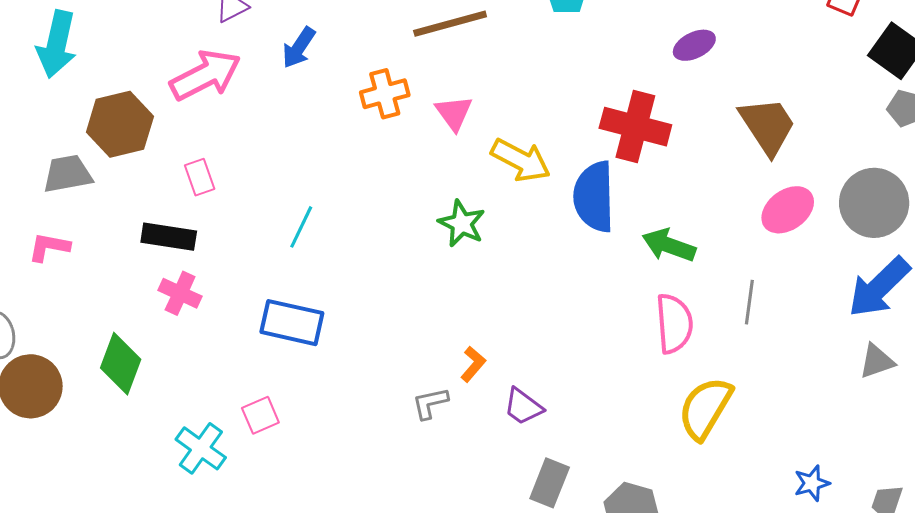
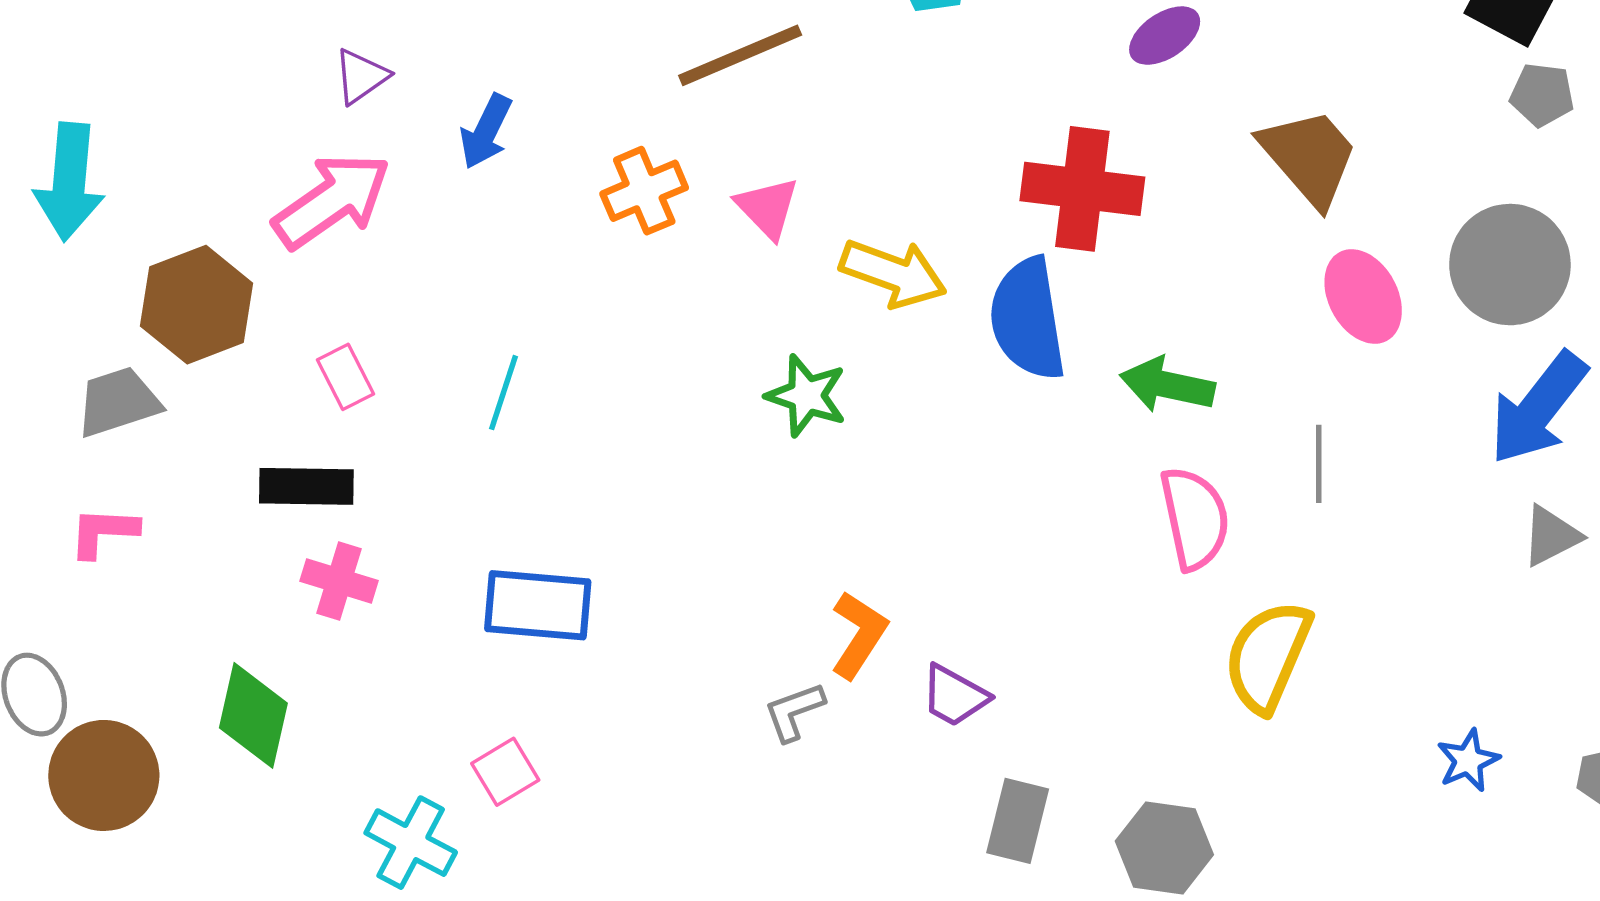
pink ellipse: (788, 210) -> (1363, 297), turned -74
cyan line: (301, 227) -> (503, 393), moved
orange L-shape: (473, 364) -> (859, 635), size x1.4

